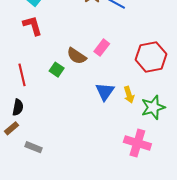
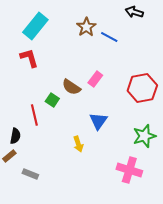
red line: (22, 75) -> (34, 115), moved
yellow arrow: (129, 95) -> (78, 144), moved

